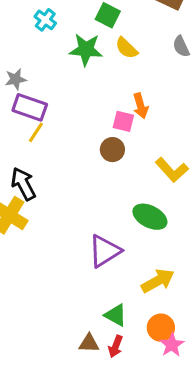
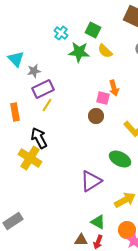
cyan cross: (45, 20) -> (61, 33), moved
purple rectangle: (30, 107) -> (43, 89), turned -45

